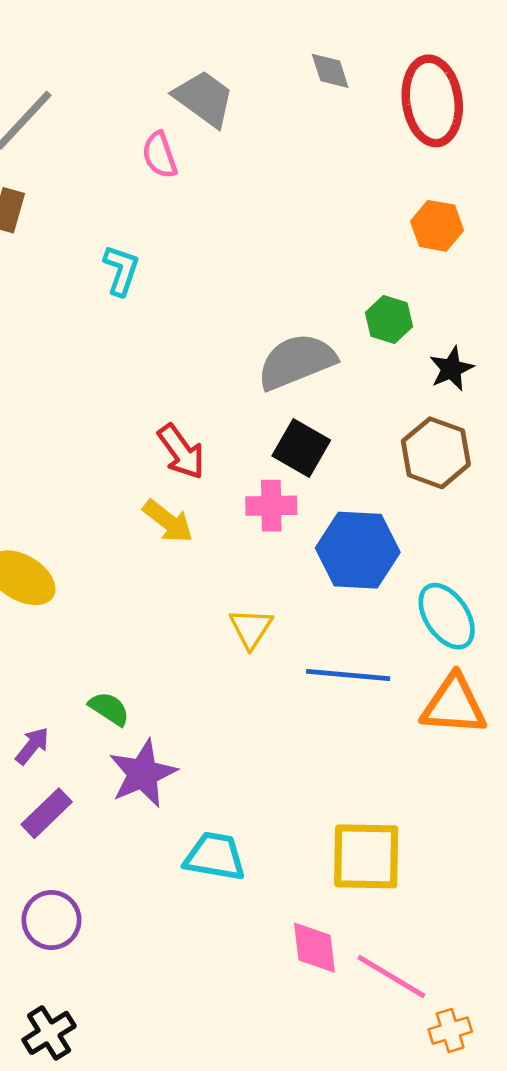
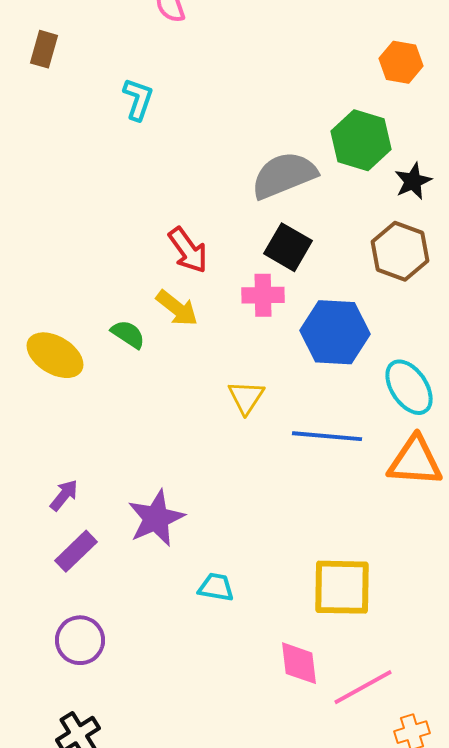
green hexagon: (389, 319) -> (361, 140), size x1.5
green semicircle: (109, 709) -> (128, 334), moved
cyan trapezoid: (215, 856) -> (216, 587), size x0.7
pink line: (391, 976) -> (363, 687), turned -60

